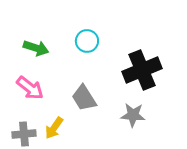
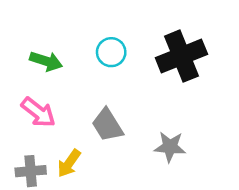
black cross: (142, 70) -> (181, 56), moved

